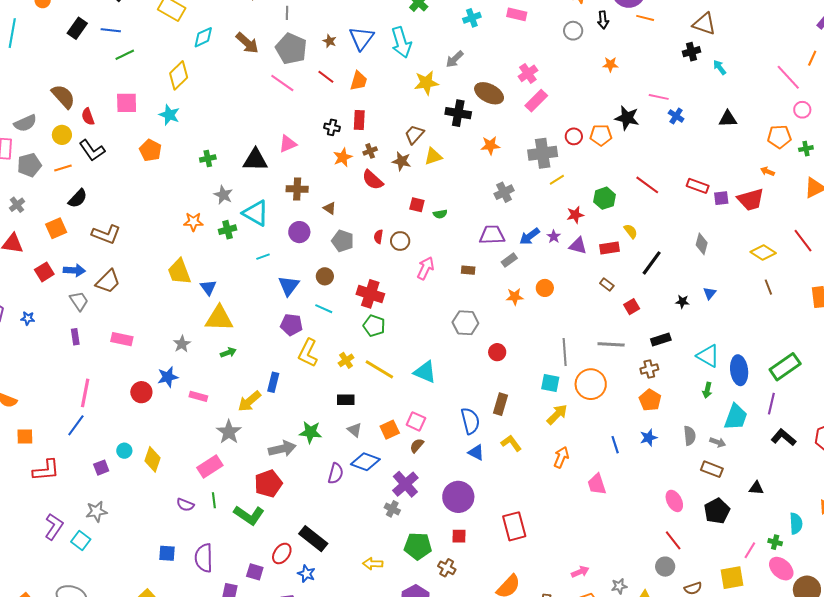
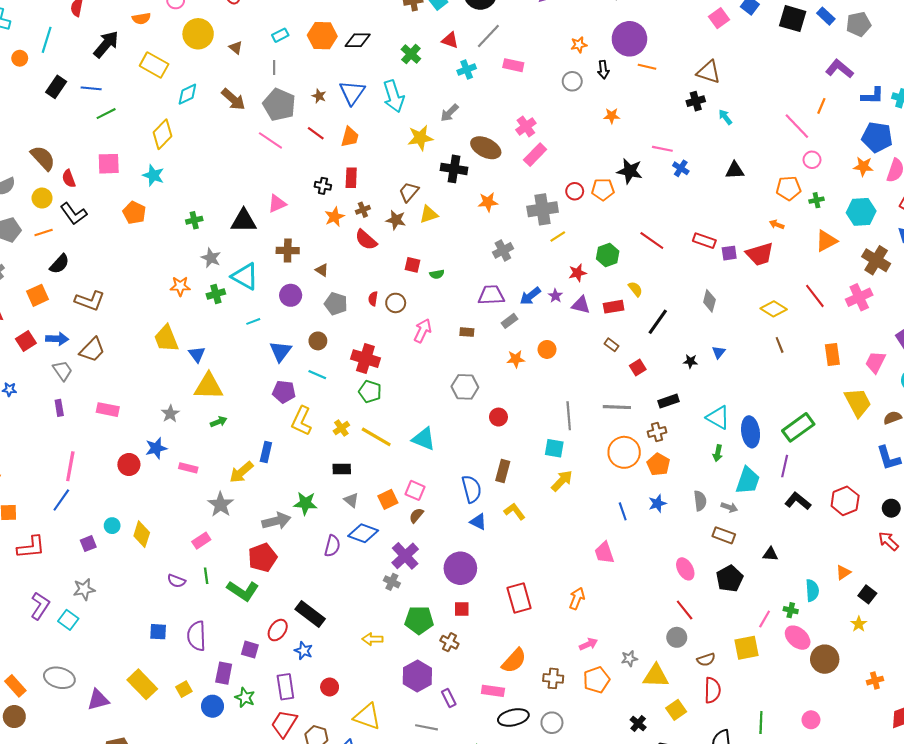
orange circle: (591, 384) -> (624, 452), moved
orange arrow: (561, 457) -> (577, 598), moved
pink rectangle: (210, 467) -> (201, 541), size x0.7

